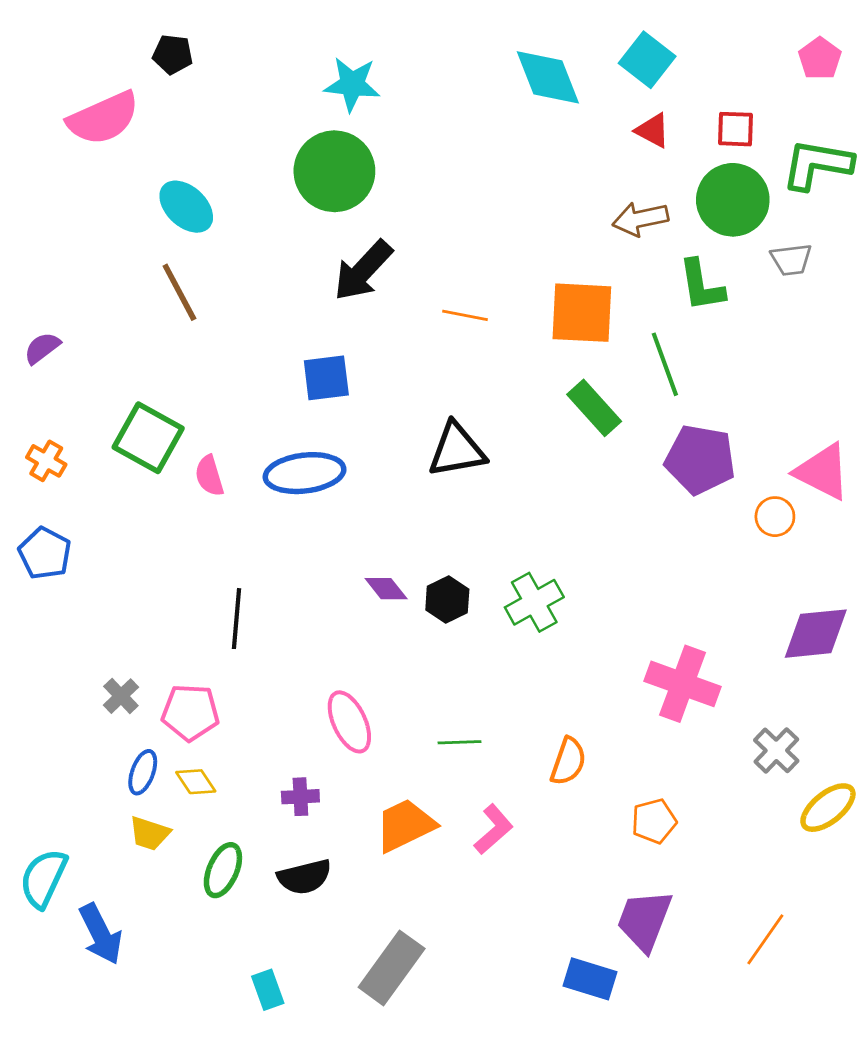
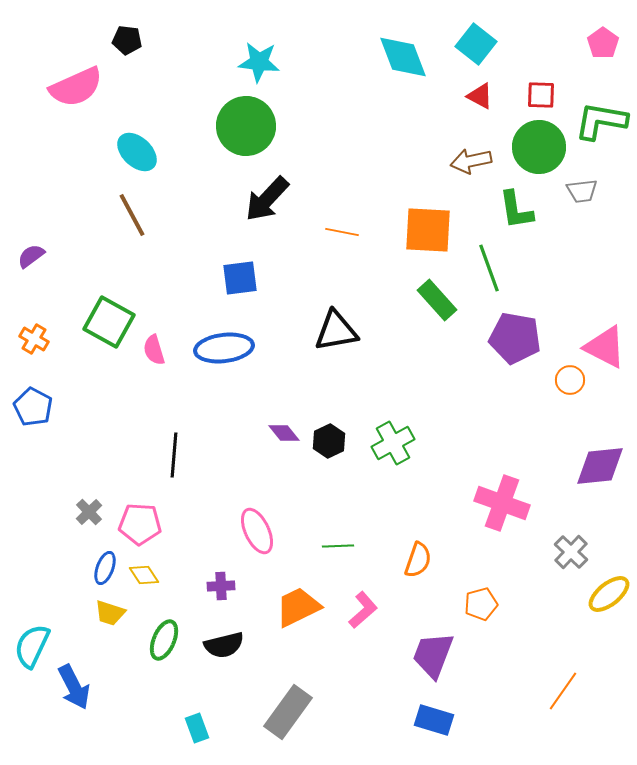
purple trapezoid: (644, 920) -> (433, 655), moved

